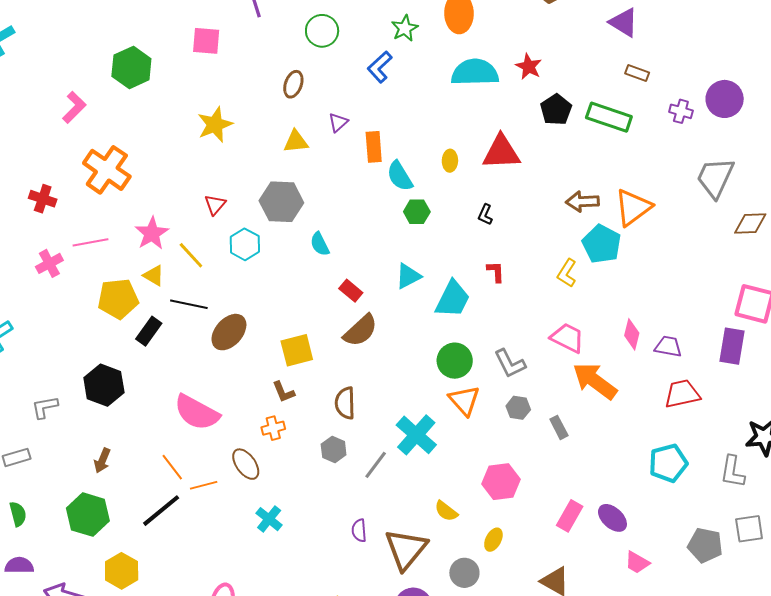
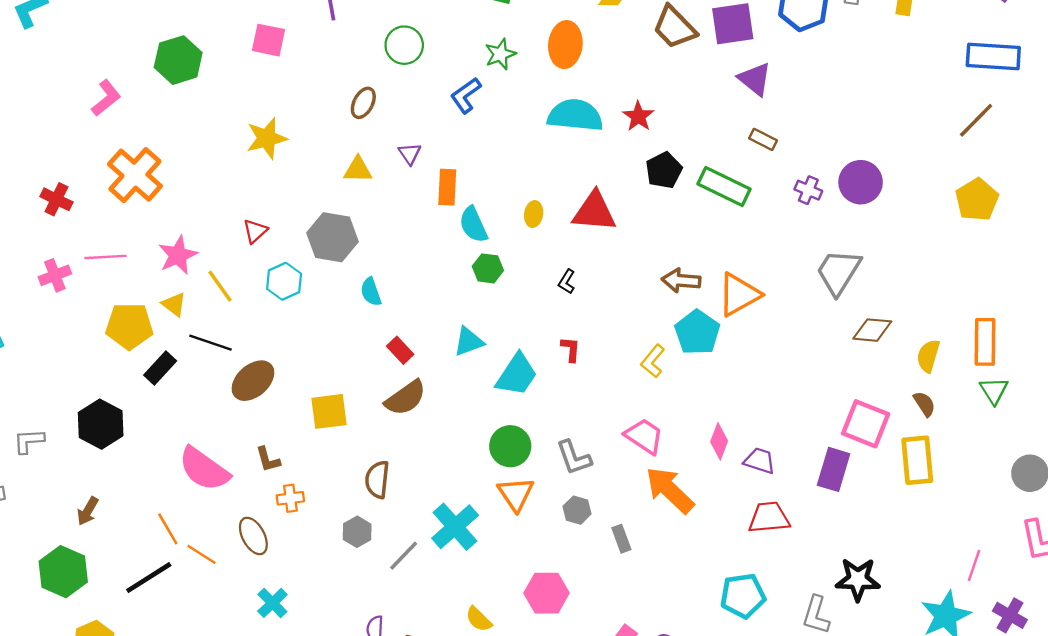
purple triangle: (338, 122) -> (410, 154), turned -30
brown L-shape: (283, 392) -> (268, 459), moved
orange line: (204, 485) -> (202, 554), turned 40

